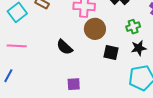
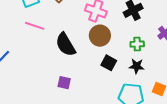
pink line: (17, 46) -> (35, 26), moved
black semicircle: (65, 47) -> (66, 45), size x1.4

